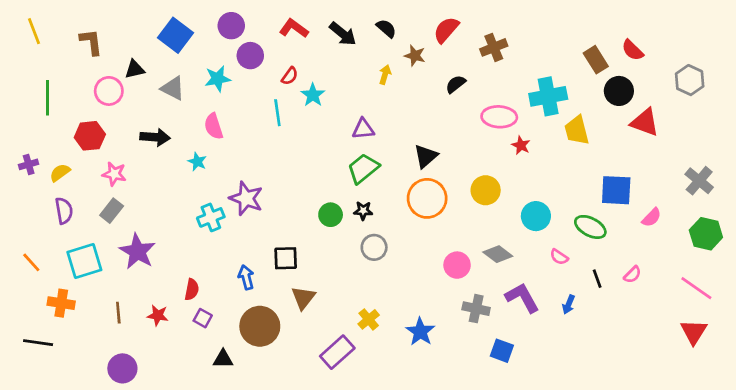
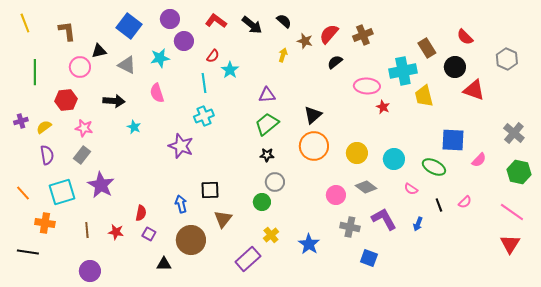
red semicircle: (446, 30) -> (329, 34), moved
brown rectangle: (596, 60) -> (427, 48), moved
cyan star: (197, 162) -> (134, 127), moved
yellow circle: (486, 190) -> (357, 153), moved
green circle: (331, 215) -> (262, 202), moved
cyan cross: (211, 217) -> (204, 116), moved

